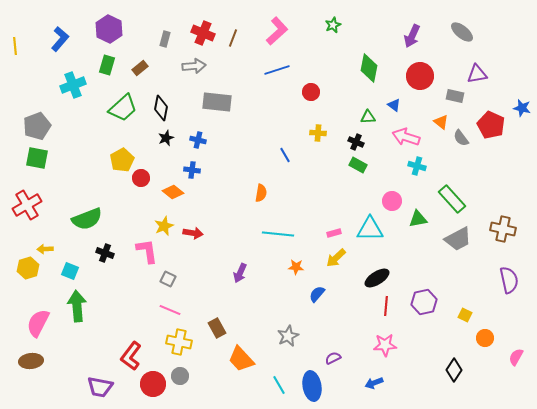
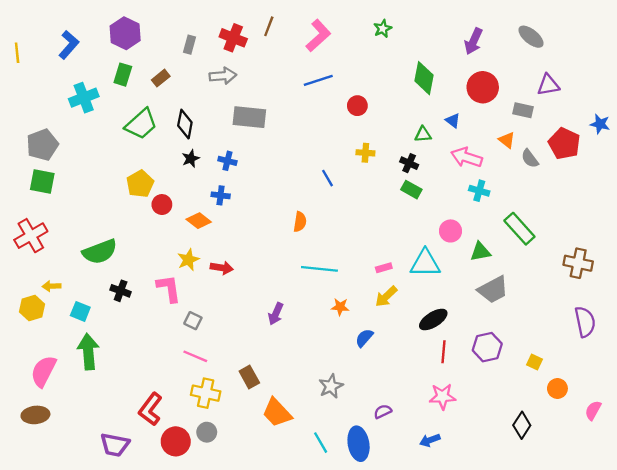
brown line: (233, 38) -> (269, 26), moved
gray trapezoid: (458, 239) -> (493, 290), moved

